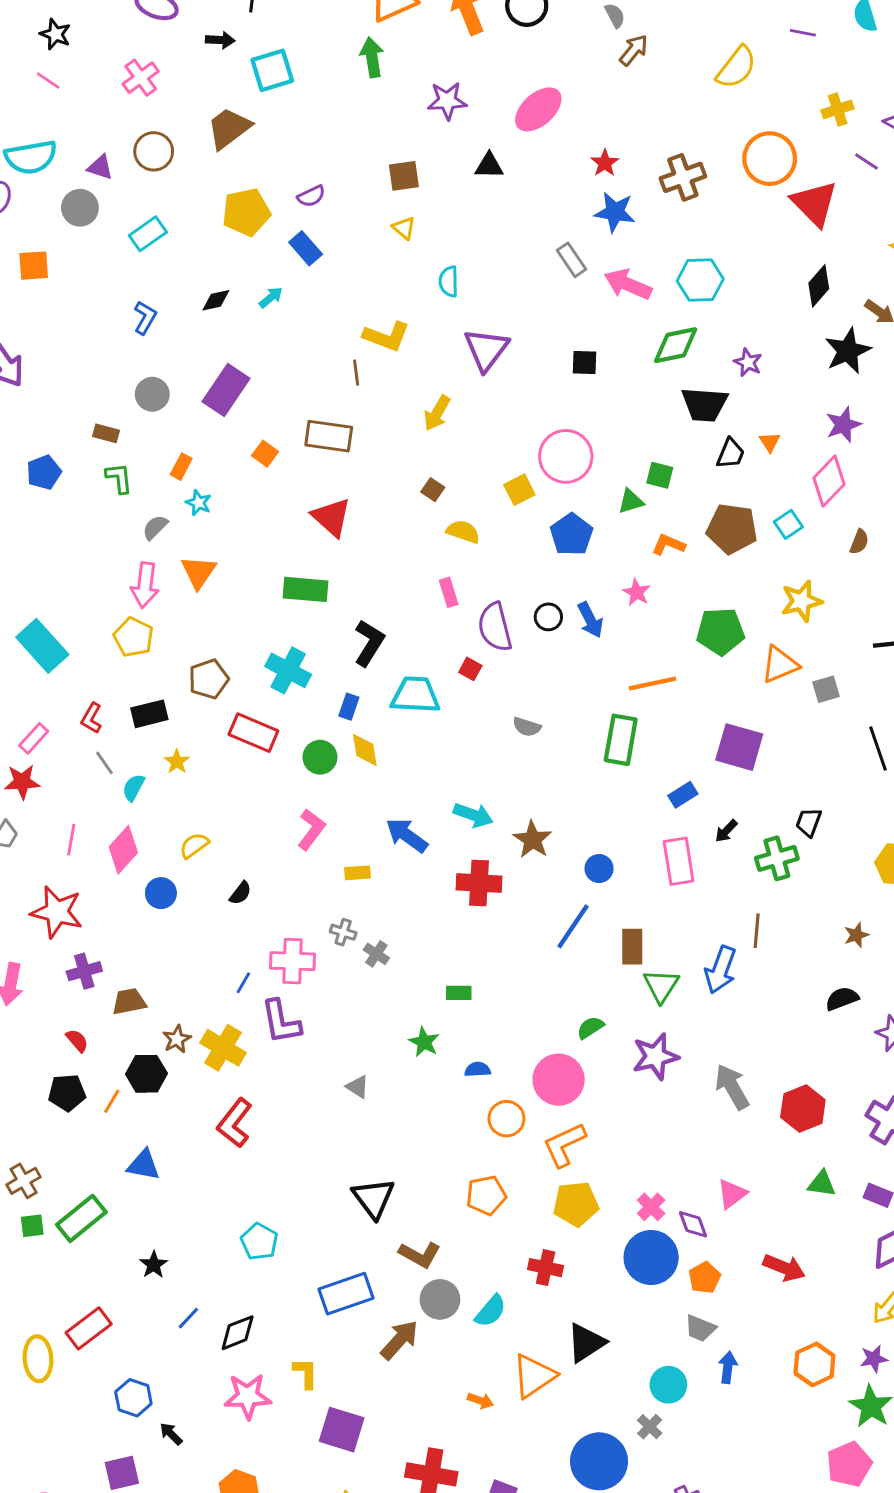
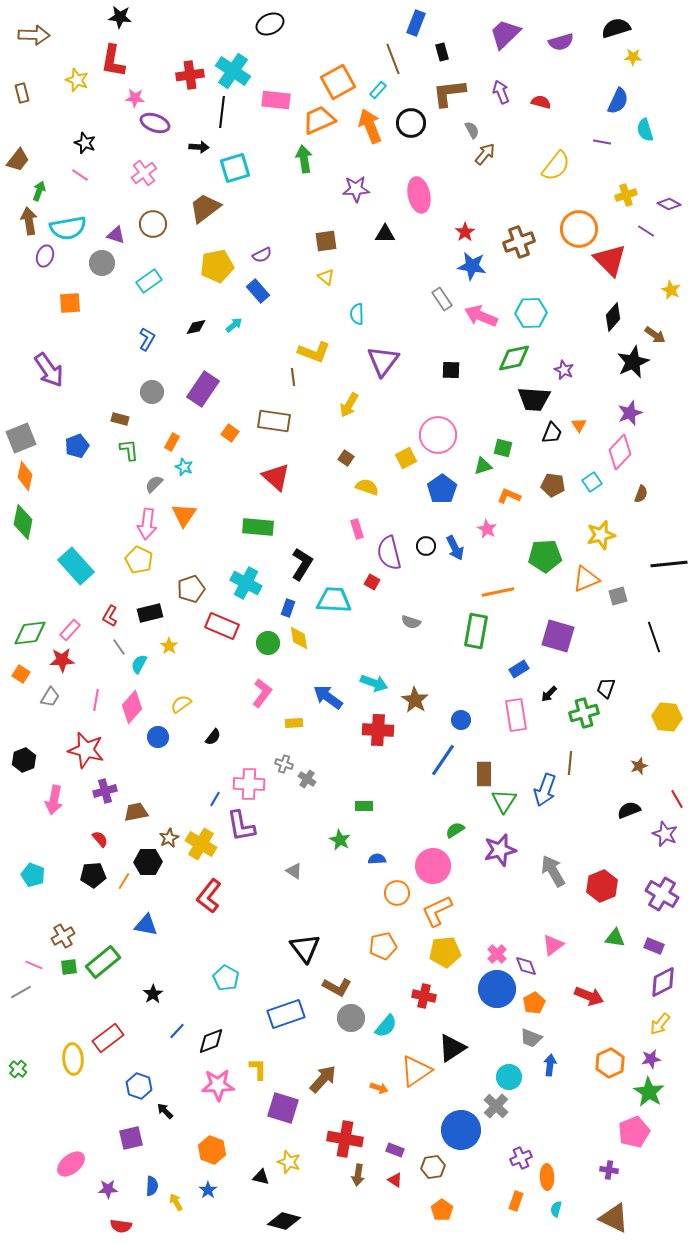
pink ellipse: (538, 109) -> (419, 195), turned -60
brown pentagon: (732, 529) -> (553, 485), size x0.7
brown arrow: (399, 1340) -> (323, 1079), moved
gray cross: (650, 1427) -> (496, 1106), size x1.4

